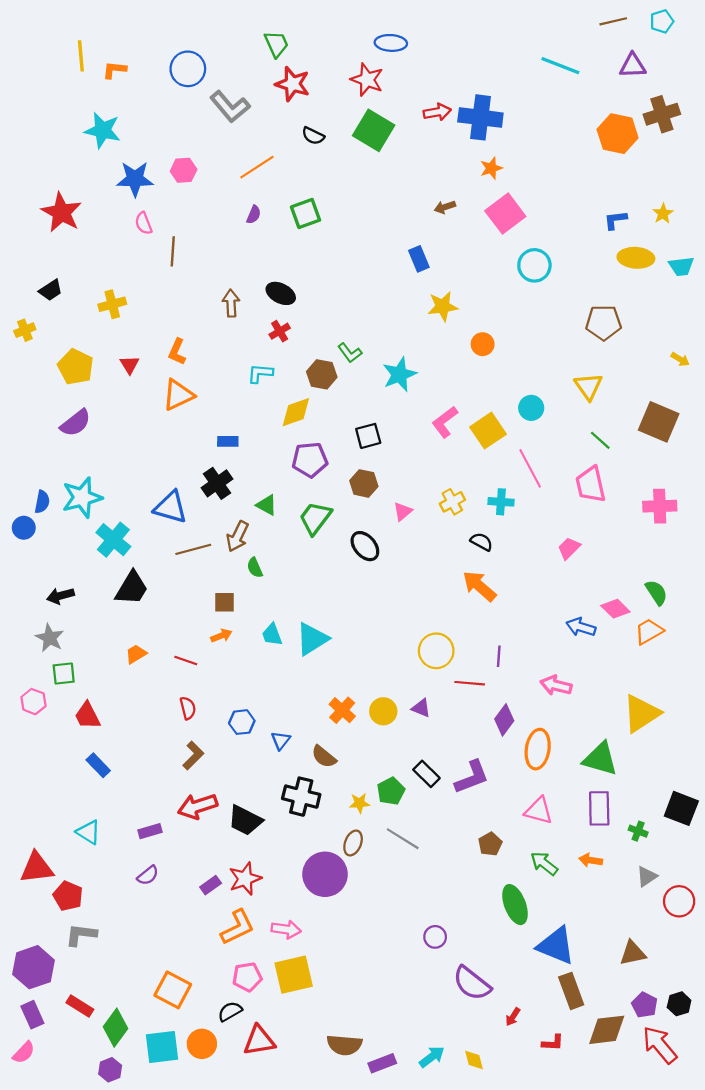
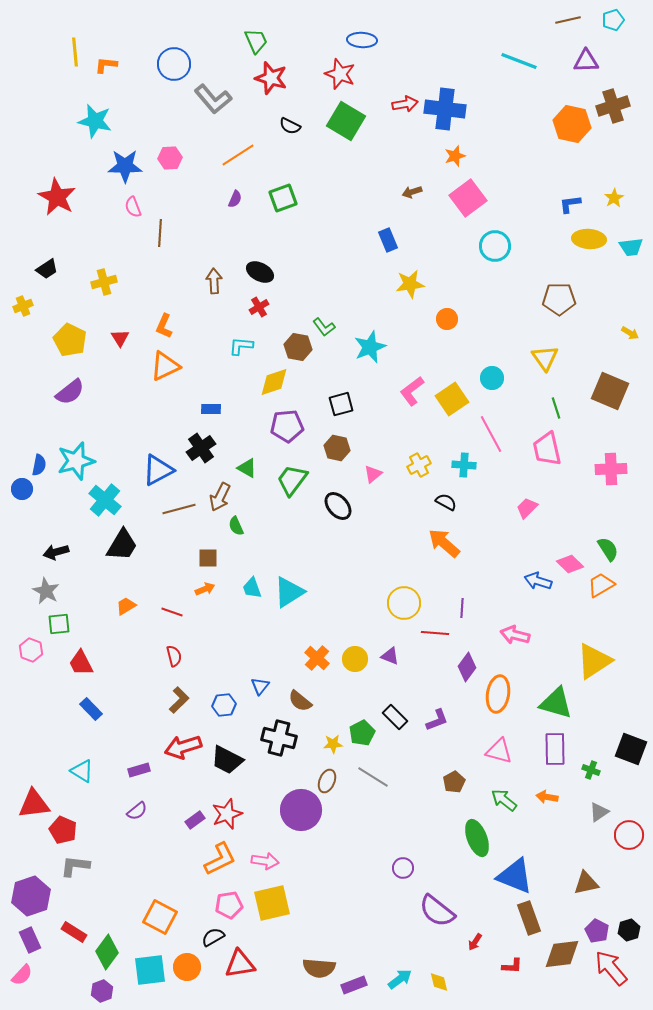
green line: (600, 440) -> (556, 408), turned 30
blue triangle: (171, 507) -> (158, 470), turned -44
blue hexagon: (242, 722) -> (224, 705), moved
purple L-shape: (472, 777) -> (437, 720), size x0.7

